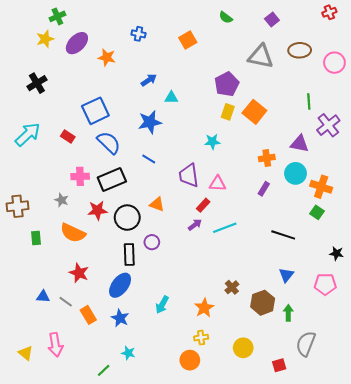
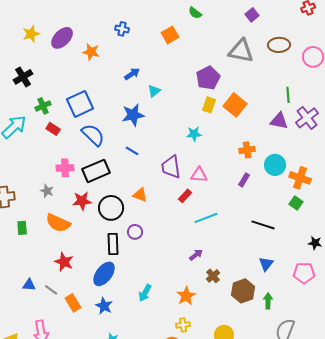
green cross: (57, 16) -> (43, 106), moved
green semicircle: (226, 17) -> (195, 13), moved
cyan triangle: (171, 97) -> (154, 91), turned -40
purple triangle: (300, 144) -> (279, 121), moved
purple arrow: (195, 225) -> (196, 255), moved

